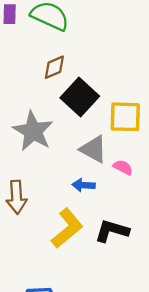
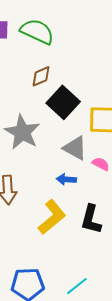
black L-shape: (112, 231) -> (91, 219), turned -92

